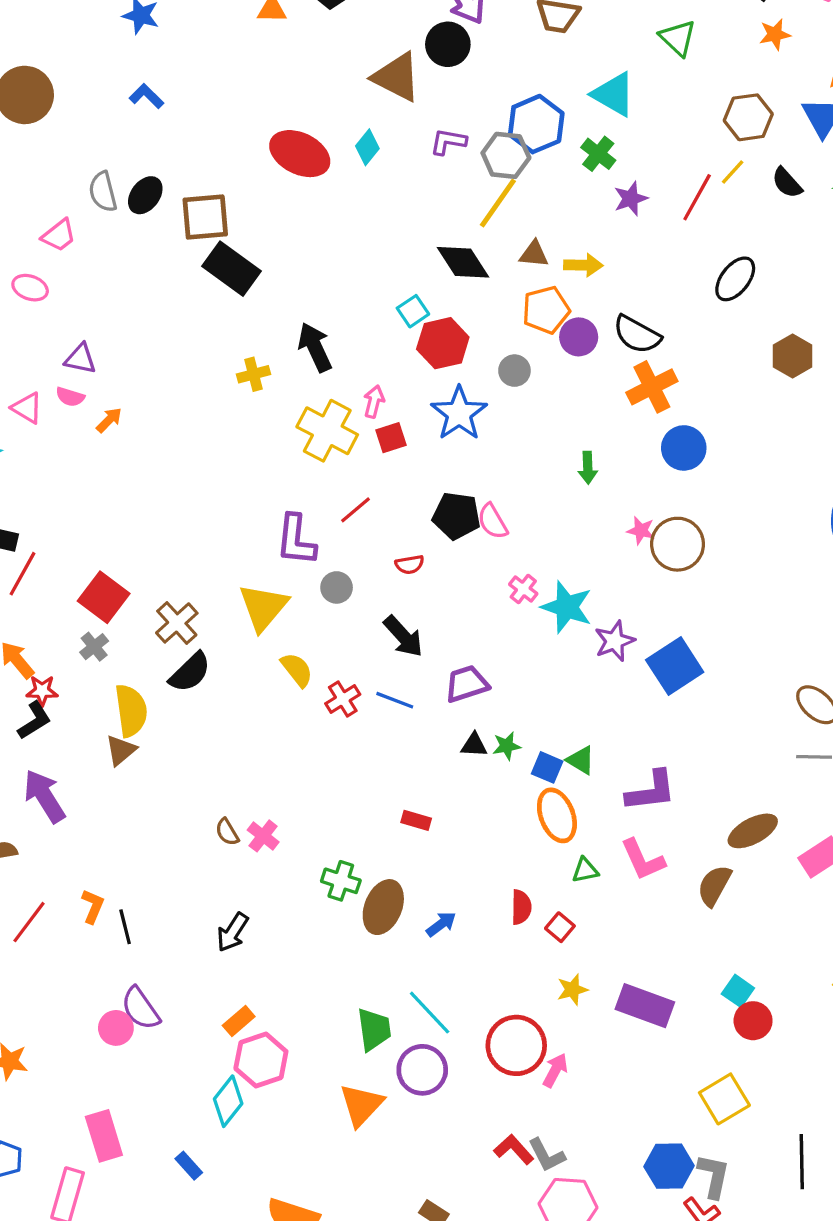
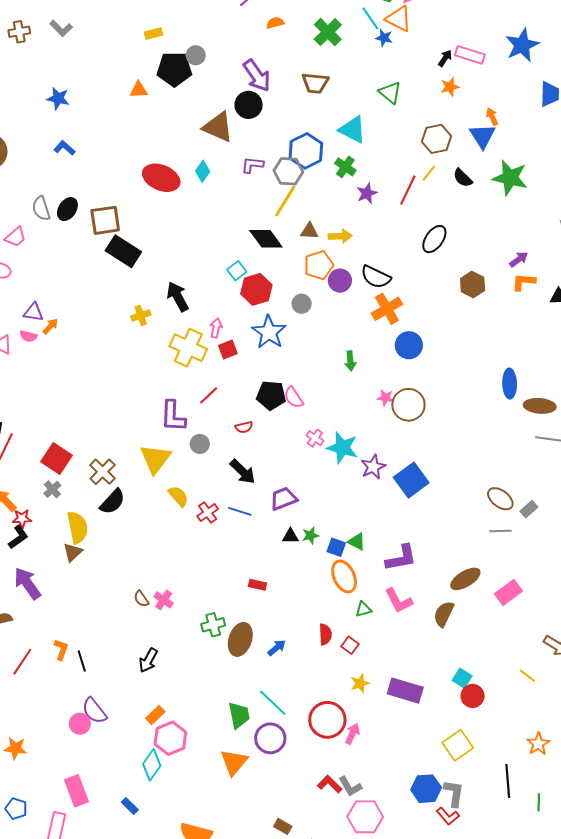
orange arrow: (109, 420) -> (50, 326), moved
green cross: (341, 881) -> (213, 625), turned -30

